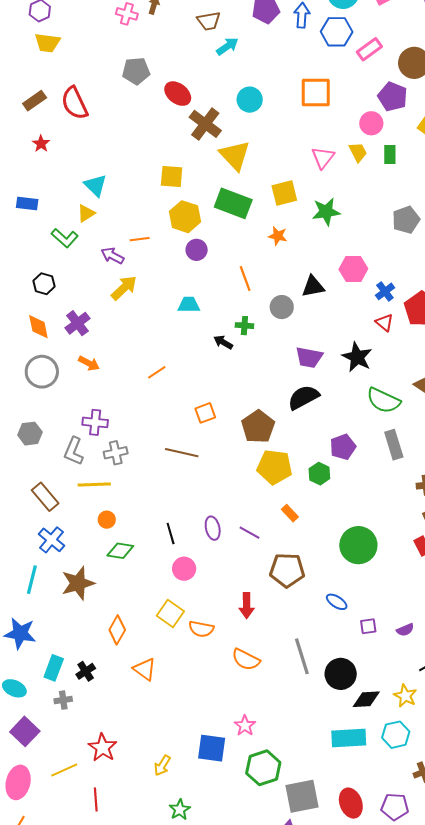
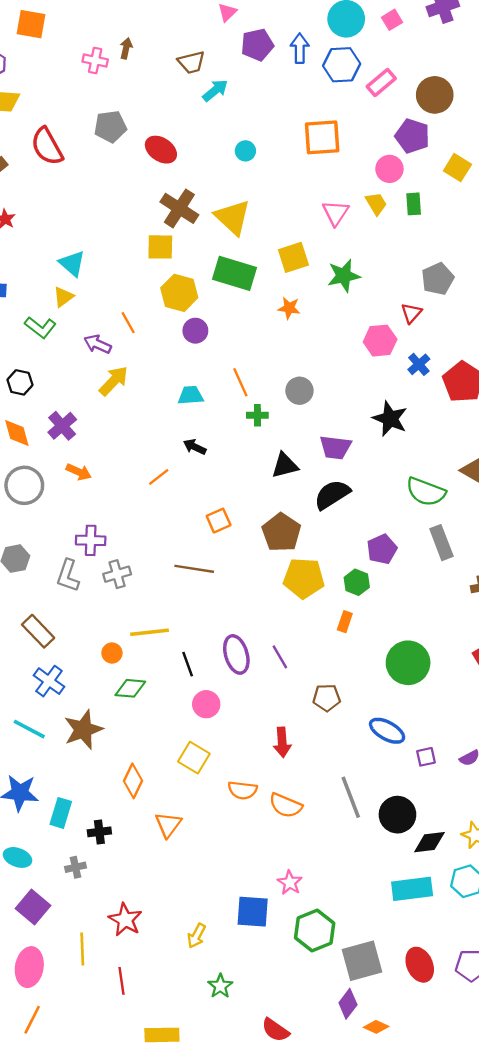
cyan circle: (250, 100) -> (245, 151), size x0.7
red semicircle: (75, 103) -> (47, 146), moved
brown cross: (205, 124) -> (179, 208), moved
orange line: (140, 239) -> (128, 323), turned 72
orange line: (245, 279) -> (240, 382), moved
black triangle: (313, 286) -> (285, 465), moved
red triangle: (385, 322) -> (411, 313), moved, turned 36
black arrow: (223, 342) -> (195, 447), moved
black star: (357, 357) -> (390, 419), moved
yellow line: (94, 484) -> (150, 632), moved
orange rectangle: (290, 513) -> (345, 622), moved, turned 66
purple ellipse: (213, 528) -> (236, 654), size x1.4
purple line: (250, 533) -> (280, 657), turned 35
brown pentagon: (287, 570) -> (327, 698), size x0.7
cyan line: (32, 580) -> (29, 729), turned -72
blue ellipse: (337, 602) -> (387, 731), size x1.4
orange semicircle: (201, 629) -> (243, 790), moved
cyan rectangle: (54, 668) -> (61, 813), moved
orange triangle: (145, 669) -> (168, 825), turned 35
black cross: (86, 671) -> (99, 832), turned 30
yellow line: (64, 770) -> (82, 949), turned -64

